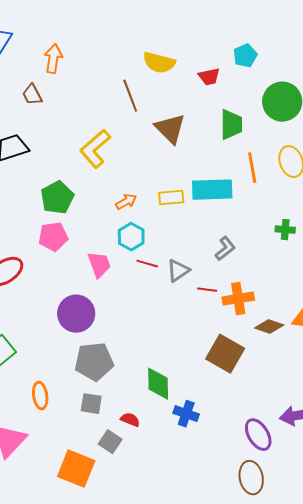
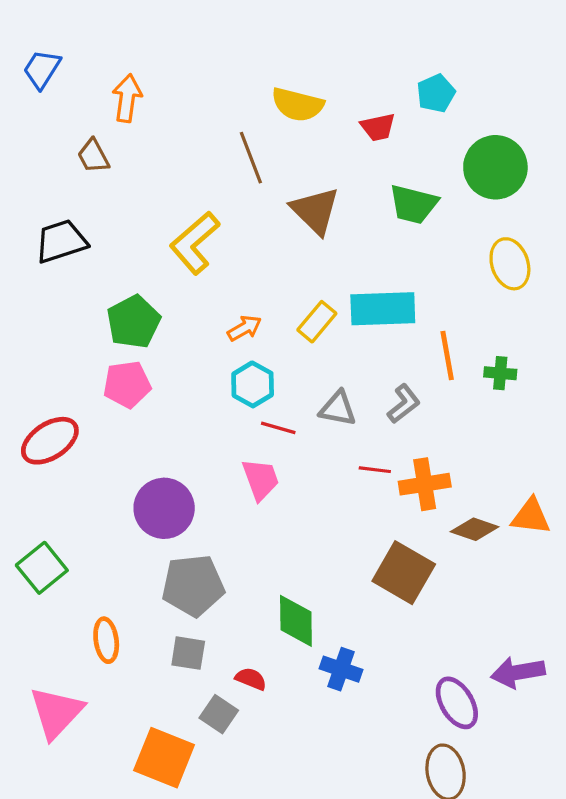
green trapezoid: (231, 125) -> (413, 204), turned 104
orange line: (252, 168) -> (447, 355), moved
yellow rectangle: (171, 198) -> (317, 322), turned -45
pink trapezoid: (99, 265) -> (261, 479), moved
gray triangle: (178, 271) -> (338, 409), moved, turned 45

